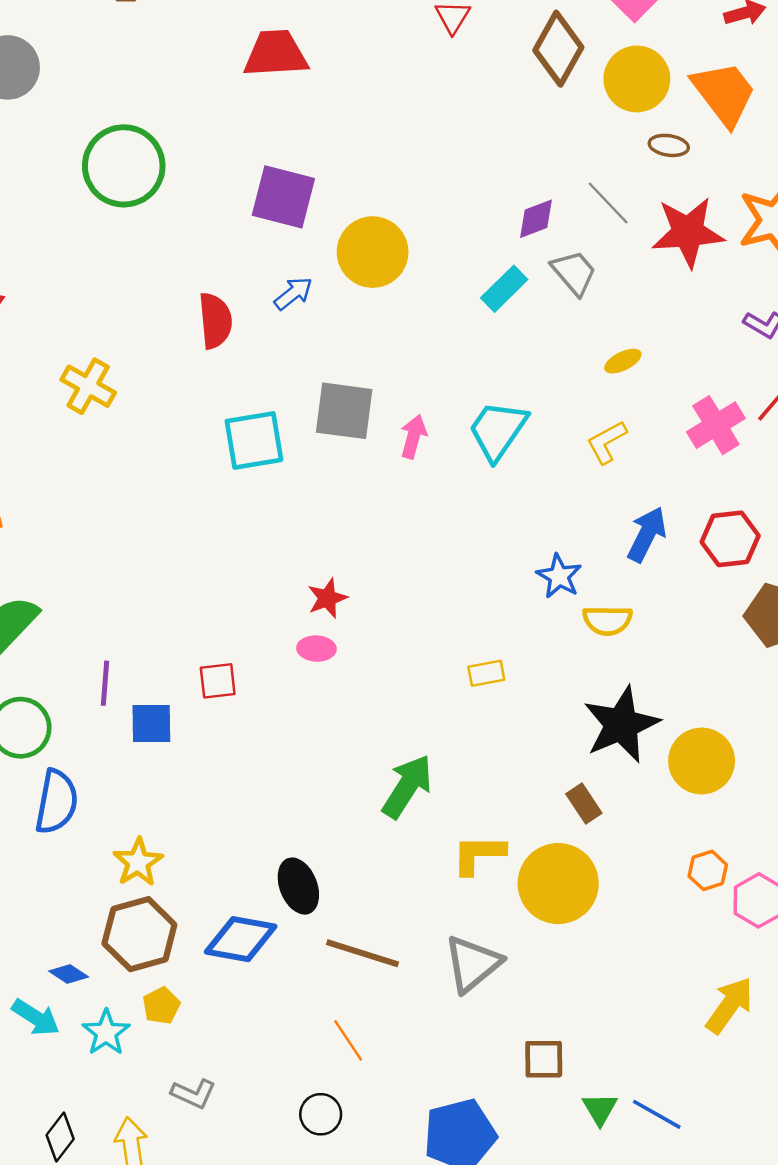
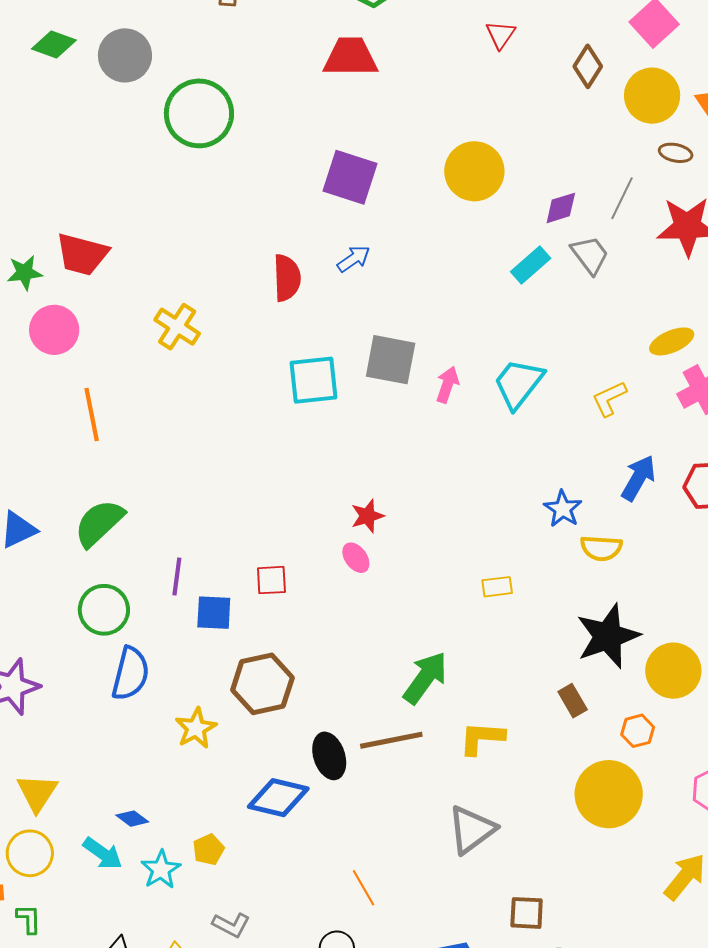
brown diamond: (558, 49) -> (588, 66), size x0.7
green circle: (124, 166) -> (199, 113), moved
gray line: (608, 203) -> (622, 198), turned 66
yellow circle: (373, 252) -> (474, 171), moved
yellow ellipse: (623, 361) -> (672, 341), moved, size x1.4
pink ellipse: (316, 649) -> (356, 558), turned 48
orange hexagon: (708, 870) -> (638, 731), moved
yellow circle: (558, 884) -> (609, 794), moved
brown hexagon: (139, 934) -> (262, 684), moved
brown line: (362, 953) -> (391, 740), moved, turned -32

